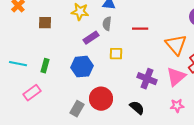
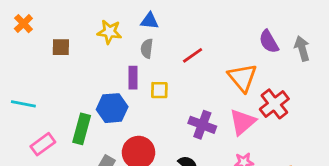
red line: (140, 29) -> (193, 55), turned -35
purple rectangle: (91, 38) -> (133, 78), moved, turned -56
green rectangle: (45, 66) -> (82, 129), moved, size x1.5

